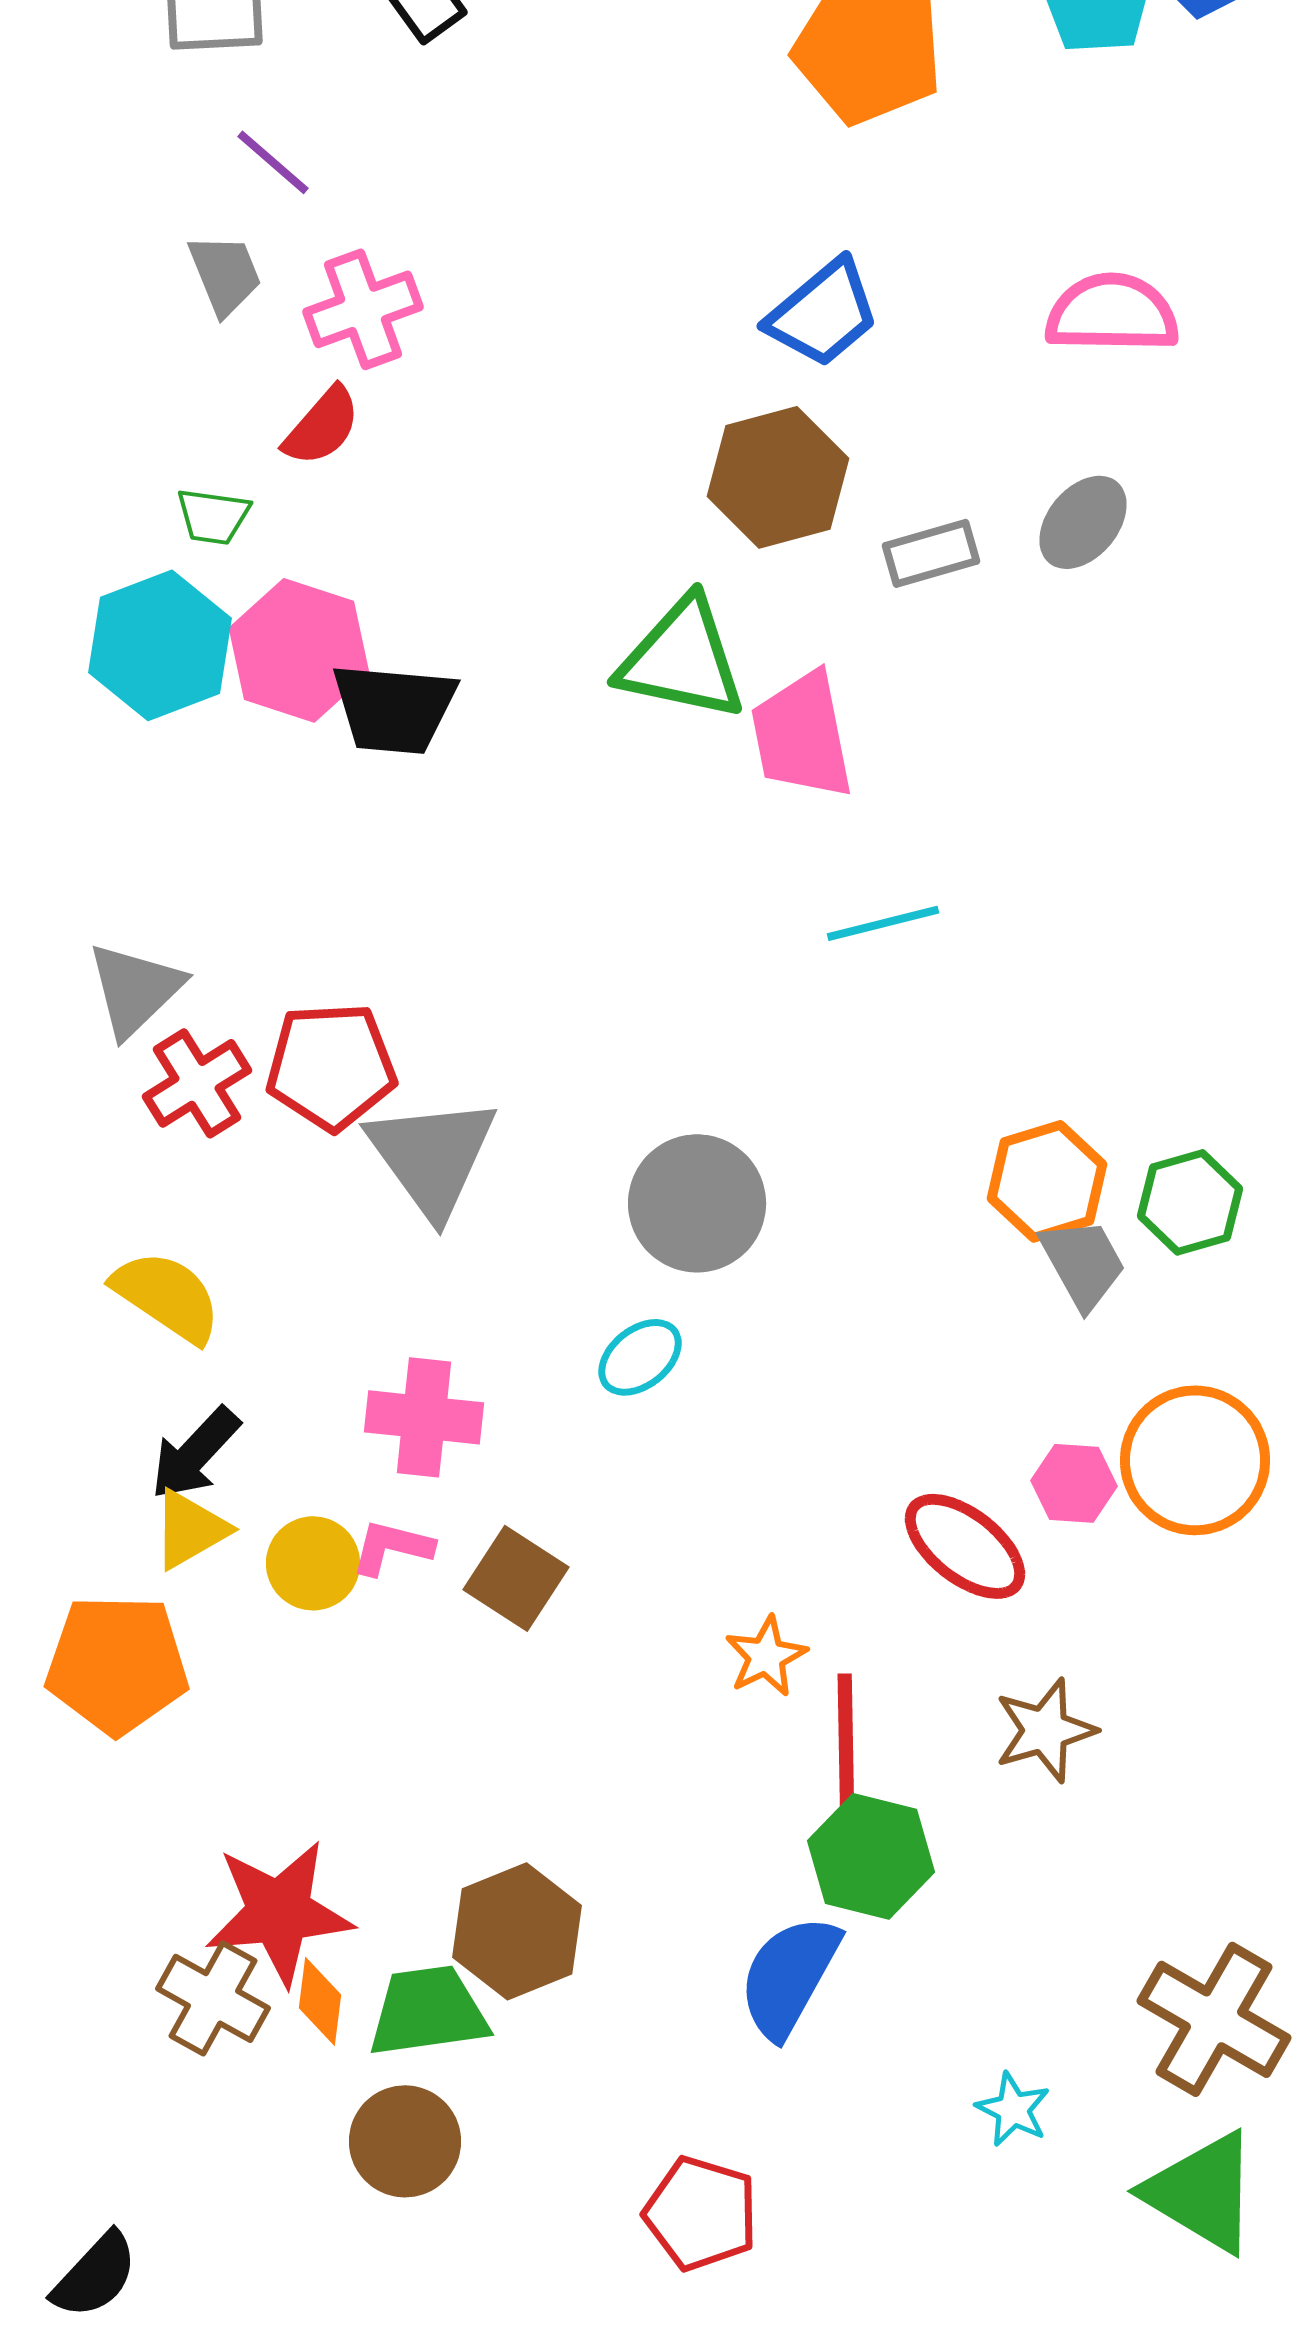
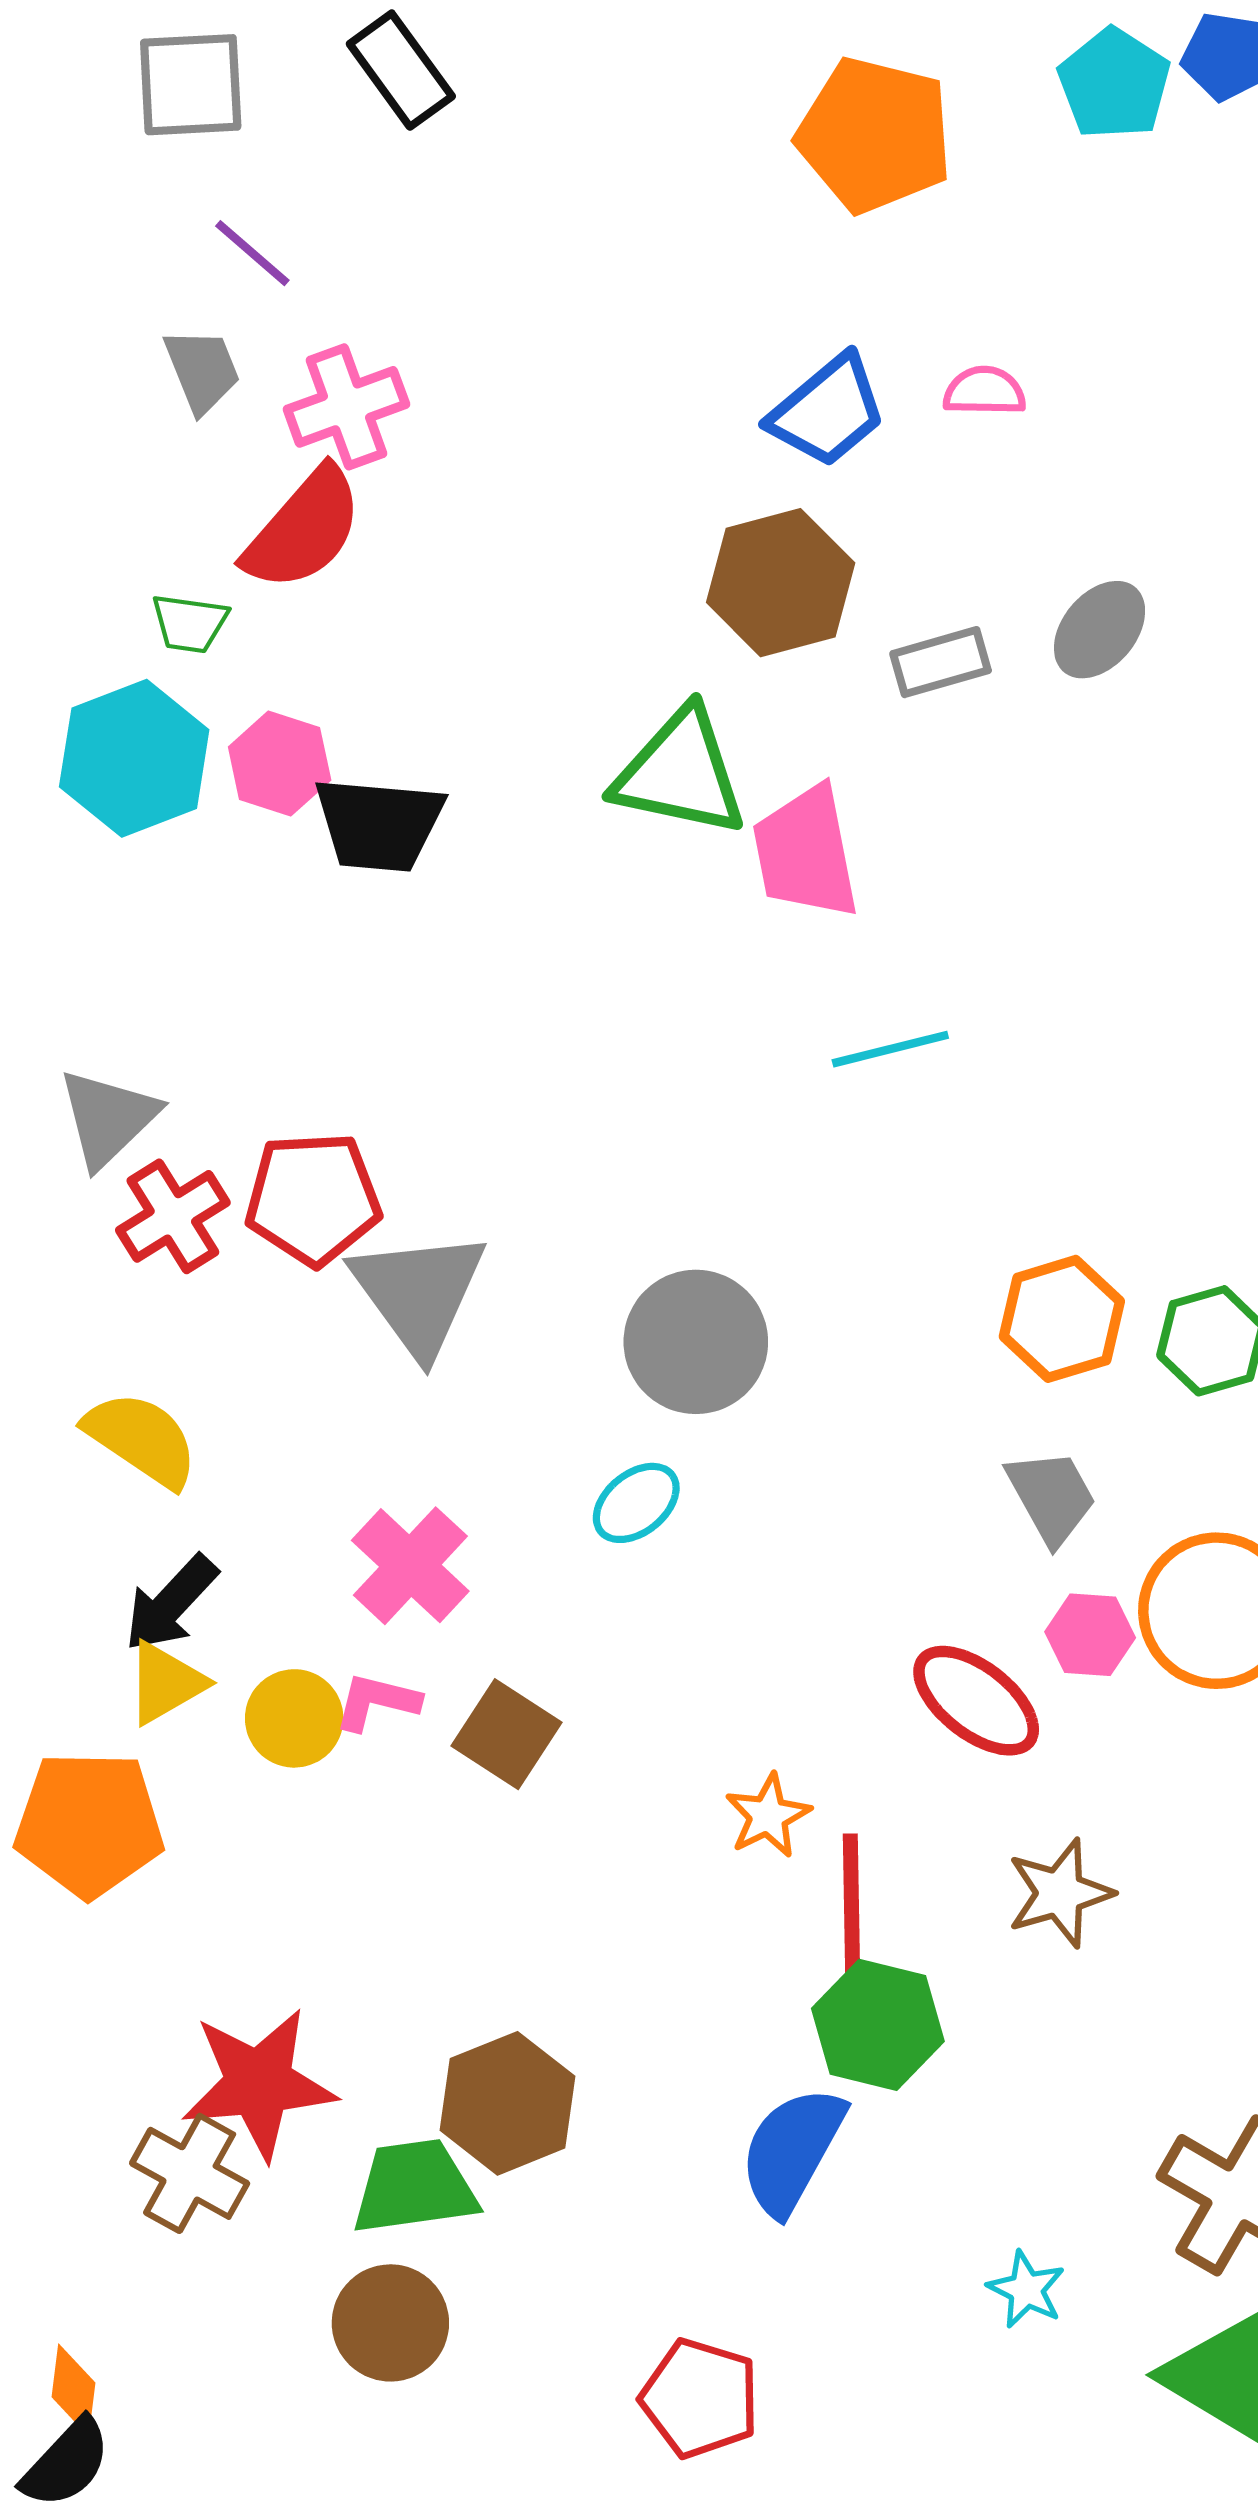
pink semicircle: (1112, 313) -> (984, 391), moved, size x0.6
red semicircle: (322, 426) -> (304, 529), size x1.5
pink hexagon: (299, 650) -> (280, 764), size x0.7
gray trapezoid: (1083, 1263) -> (1051, 1497), moved
pink cross: (424, 1417) -> (410, 1566), turned 37
orange diamond: (320, 2001) -> (74, 2390), moved

